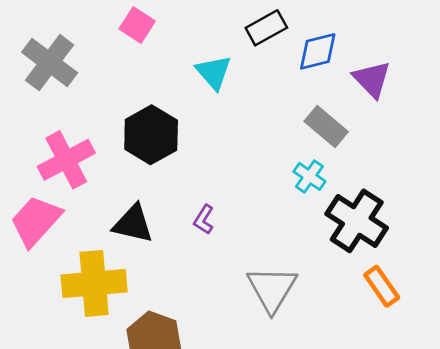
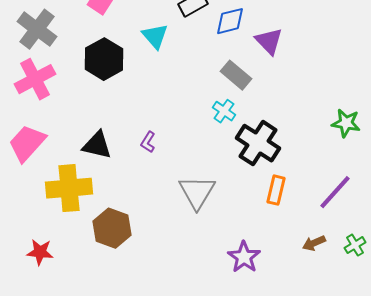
black hexagon: (151, 135) -> (104, 59), moved
pink cross: (66, 160) -> (35, 79), moved
orange rectangle: (382, 286) -> (276, 190), turned 48

